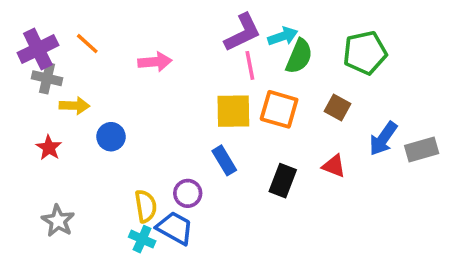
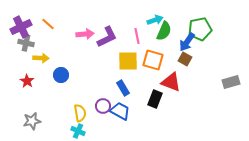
purple L-shape: (243, 33) -> (107, 37), moved
blue arrow: (383, 139) -> (187, 42), moved
red triangle: (334, 166) -> (171, 82), moved, size x1.5
gray star: (58, 221) -> (32, 121), turned 30
blue trapezoid: (175, 228) -> (120, 111), moved

